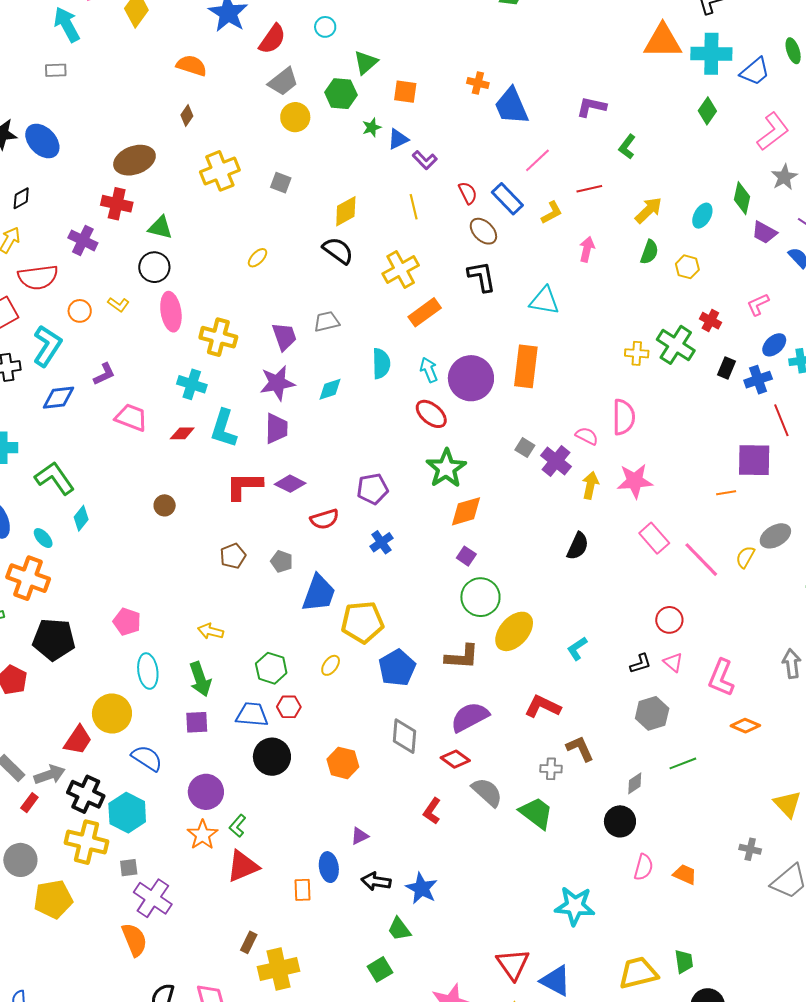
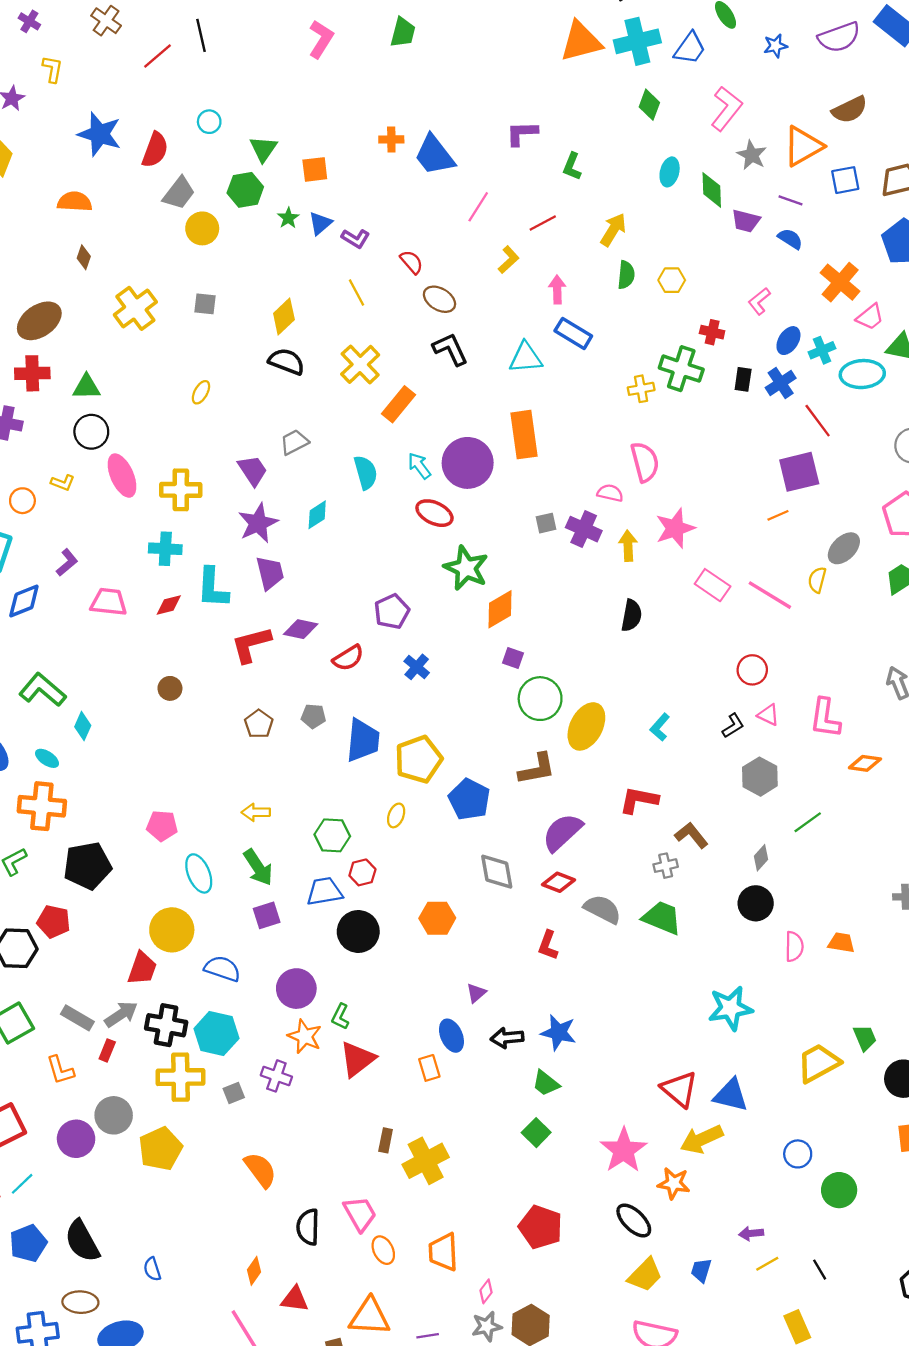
blue rectangle: (507, 199) -> (573, 333), moved
cyan ellipse: (702, 216) -> (670, 172), moved
gray square: (525, 448) -> (546, 523), turned -30
purple cross: (153, 898) -> (276, 1076), moved, size x0.7

